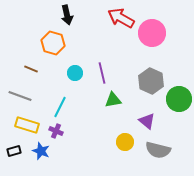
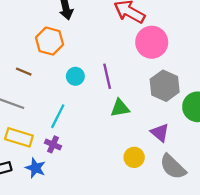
pink circle: (152, 33) -> (152, 42), moved
gray semicircle: (158, 150) -> (173, 167), turned 30

